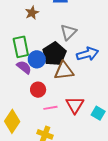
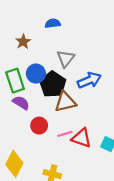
blue circle: (37, 59) -> (36, 74), moved
red triangle: (75, 105) -> (81, 138), turned -36
pink line: (50, 108) -> (65, 134), moved

